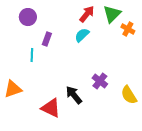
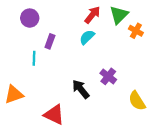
purple cross: (100, 81) -> (108, 76), moved
black arrow: (74, 95) -> (81, 89), moved

